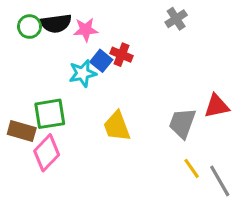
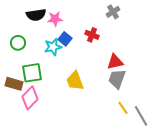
green circle: (29, 27) -> (18, 43), moved
red cross: (122, 55) -> (92, 35), moved
red triangle: (217, 106) -> (115, 62), moved

